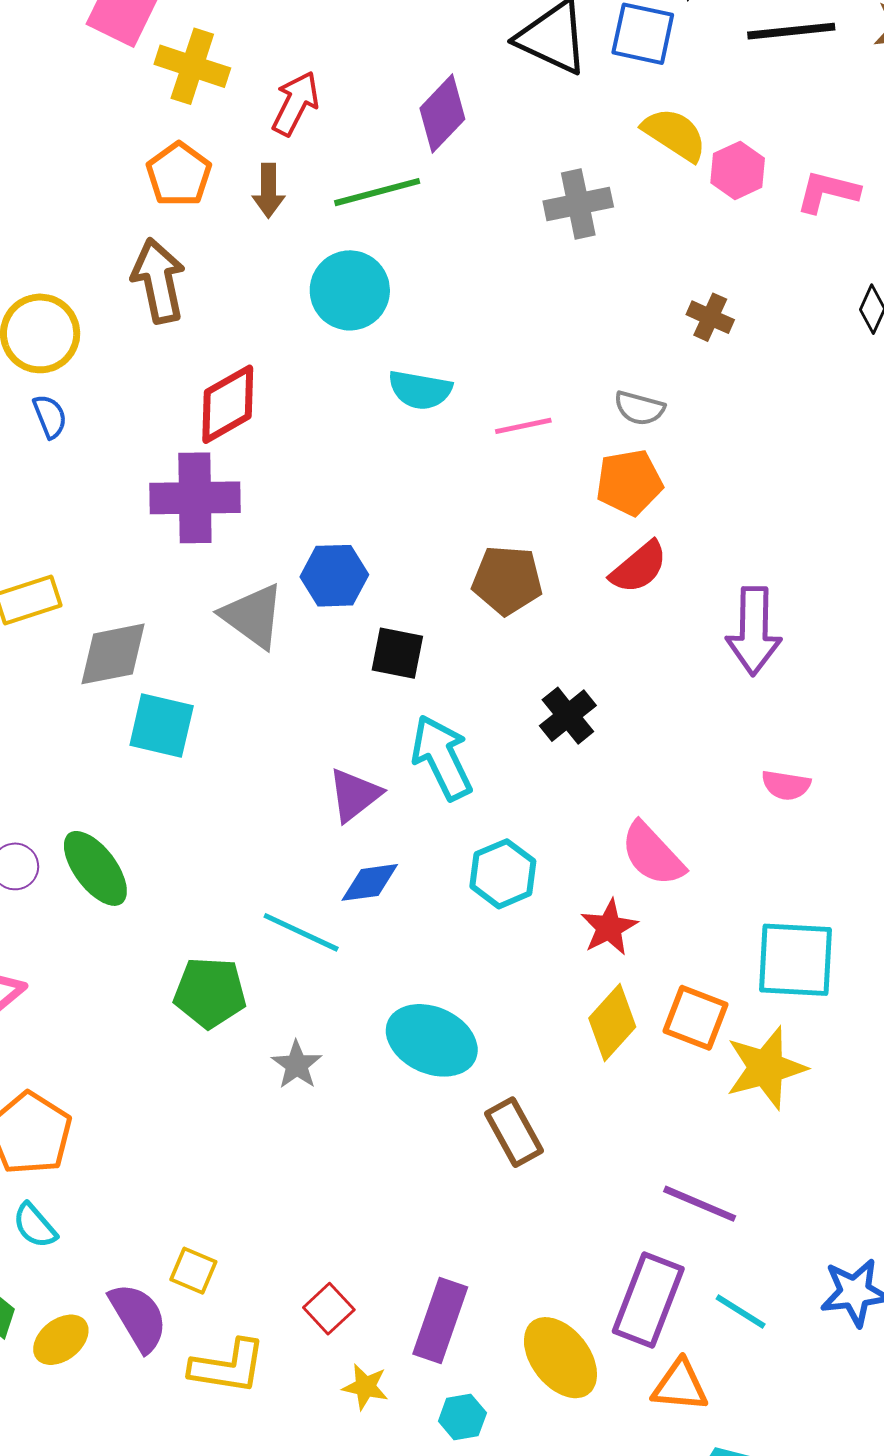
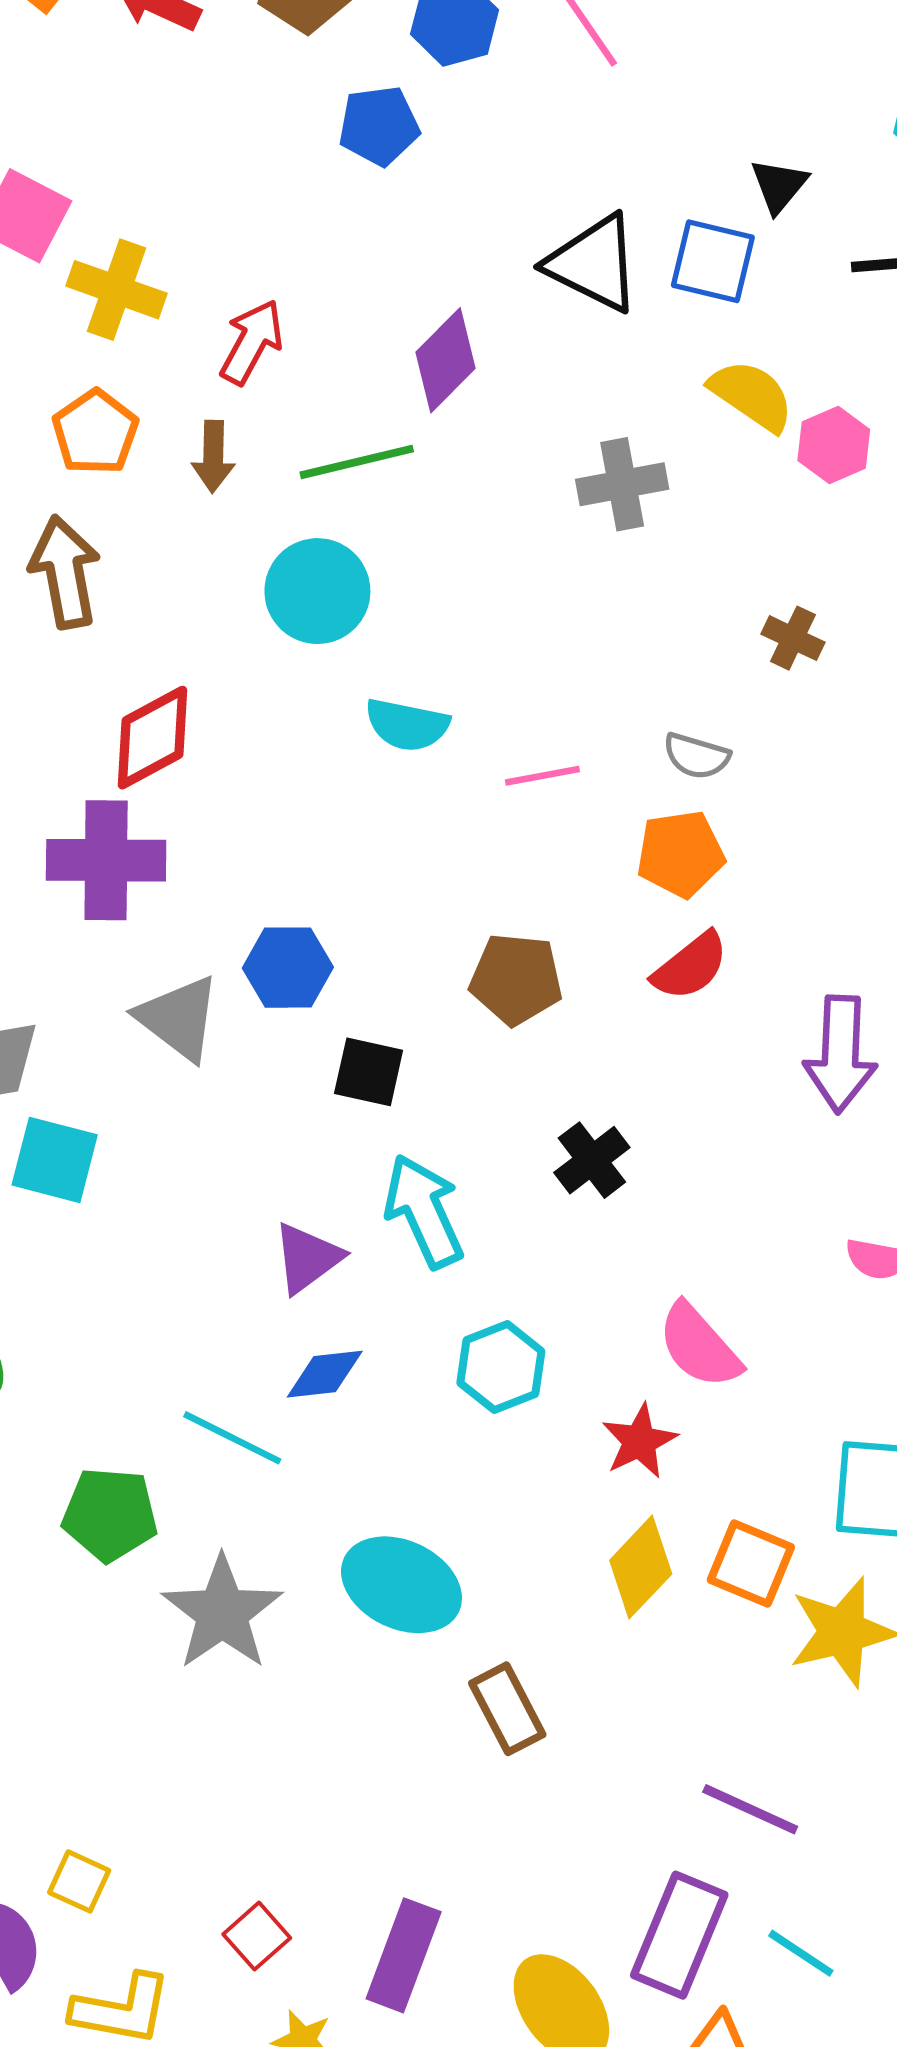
gray star: (297, 1065) -> (222, 1613), size x1.8

